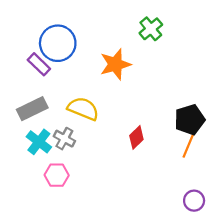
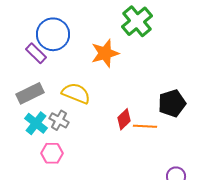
green cross: (151, 29) -> (137, 21), size x1.4
orange line: (189, 145) -> (145, 126), moved, turned 70

